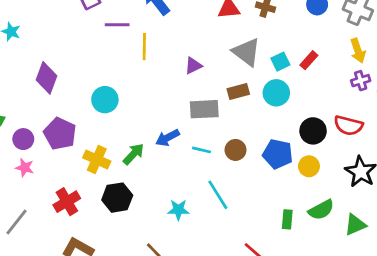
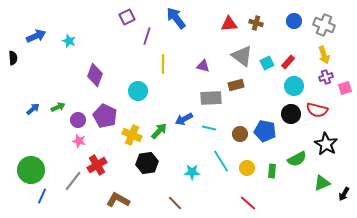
purple line: (117, 25) -> (147, 36), turned -72
yellow line: (144, 47) -> (163, 64), moved
purple triangle: (193, 66) -> (203, 66), turned 40
cyan circle: (276, 93) -> (294, 86), moved
brown circle: (235, 150) -> (240, 134), moved
yellow circle: (309, 166) -> (247, 168), moved
red cross: (67, 202) -> (97, 165), moved
green semicircle: (321, 210) -> (297, 159), moved
green rectangle: (287, 219) -> (272, 171), moved

